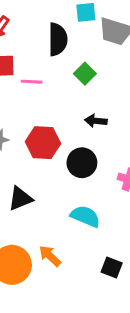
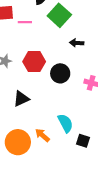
green square: (85, 74) -> (59, 15), size x1.6
black arrow: (96, 121) -> (77, 43), moved
cyan semicircle: (85, 216) -> (65, 123), moved, turned 42

